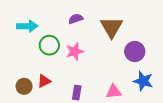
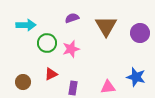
purple circle: (135, 52) -> (140, 33), moved
red triangle: (44, 81) -> (51, 74), moved

